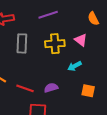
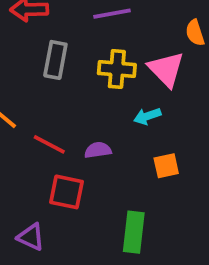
pink triangle: (81, 40) -> (166, 69), size x1.5
orange square: (88, 91) -> (166, 166), turned -32

